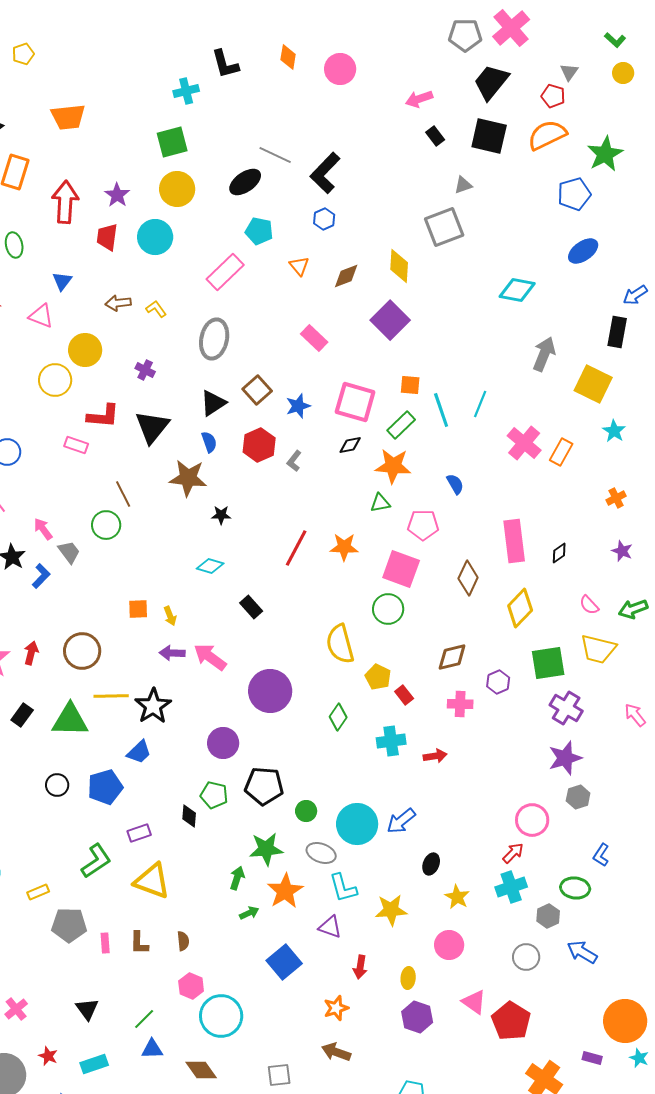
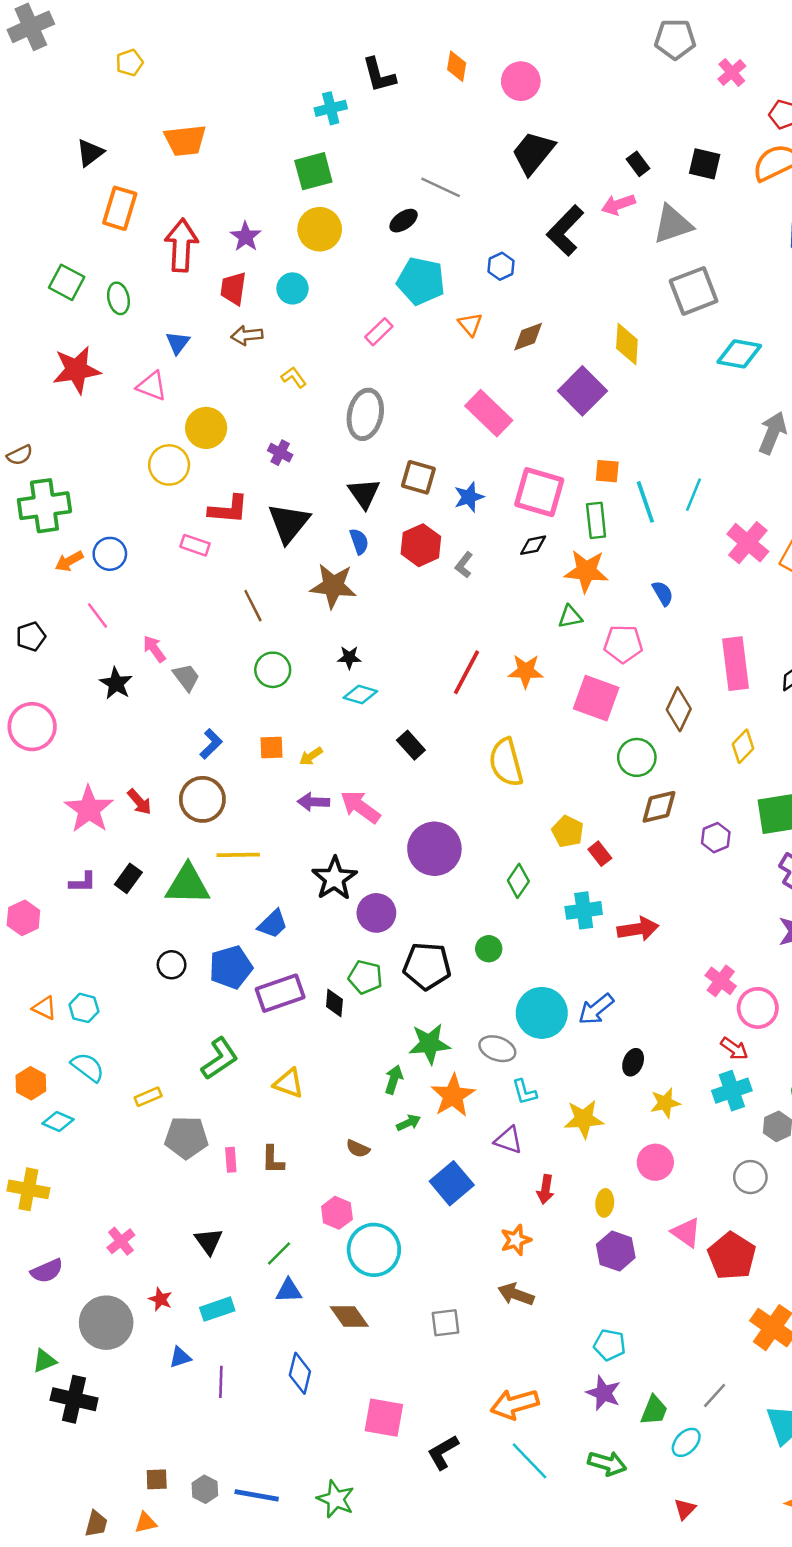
pink cross: (511, 28) -> (732, 73), moved, size x0.6
black trapezoid: (491, 82) -> (533, 153), moved
pink arrow: (419, 99) -> (618, 205), moved
black square: (489, 136) -> (705, 164), size x0.7
black L-shape: (325, 173) -> (565, 230), moved
black ellipse: (245, 182) -> (404, 221), size x0.7
gray triangle: (463, 185) -> (673, 224), size x1.8
gray square: (444, 227) -> (694, 291), moved
cyan pentagon: (259, 231) -> (421, 281), size x1.4
cyan circle: (155, 237) -> (292, 288), size x0.7
yellow diamond: (399, 266) -> (627, 344), moved
pink rectangle: (225, 272) -> (379, 332), size x0.6
brown arrow: (118, 303) -> (247, 335), moved
pink rectangle: (314, 338) -> (489, 413), size x1.4
brown square: (257, 390) -> (418, 477), turned -32
black triangle: (213, 403) -> (364, 493), turned -32
green rectangle: (401, 425) -> (596, 520), turned -52
black star: (221, 515) -> (349, 657), moved
green circle: (106, 525) -> (273, 670), moved
blue L-shape: (41, 576) -> (211, 744), moved
yellow diamond: (520, 608) -> (743, 746), size x0.7
green circle: (388, 609) -> (637, 757), moved
yellow arrow: (170, 616) -> (311, 756), turned 78
yellow semicircle: (340, 644) -> (506, 762), moved
red arrow: (31, 653) -> (139, 802), turned 125
pink cross: (460, 704) -> (721, 981), moved, turned 35
black star: (153, 706) -> (334, 878), moved
red arrow: (435, 756) -> (638, 929), size x1.4
green circle: (306, 811) -> (489, 949), moved
purple rectangle: (139, 833) -> (280, 993), moved, size x1.6
red arrow: (513, 853) -> (734, 1049), turned 80
yellow triangle: (152, 881) -> (289, 1083), size x0.7
cyan L-shape: (343, 888) -> (524, 1092), size x0.7
yellow star: (457, 897) -> (665, 1103), turned 30
brown semicircle: (183, 941) -> (358, 1149), moved, turned 120

